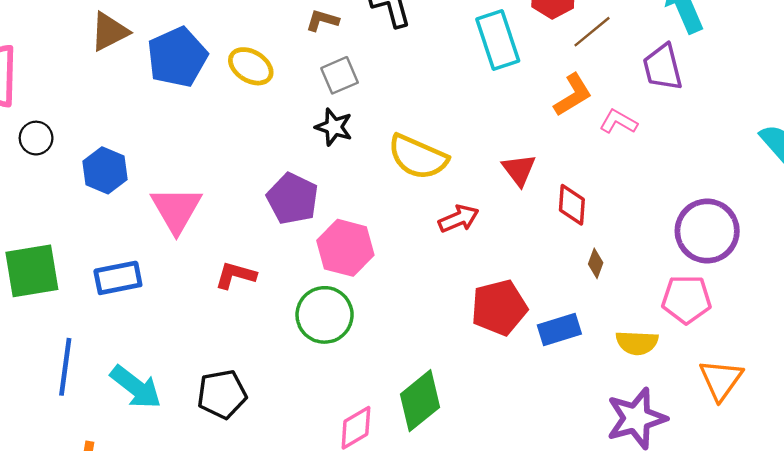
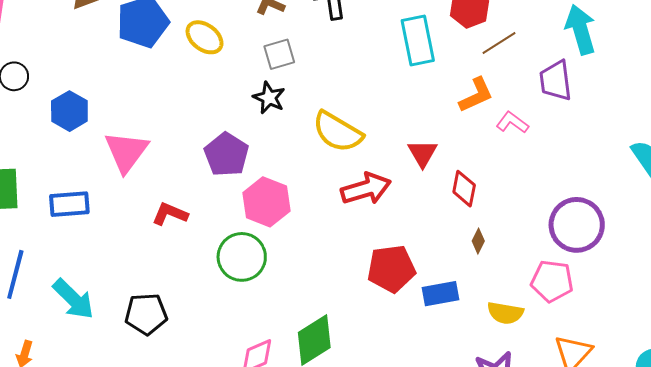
red arrow: (459, 219) -> (366, 189), size x1.4

